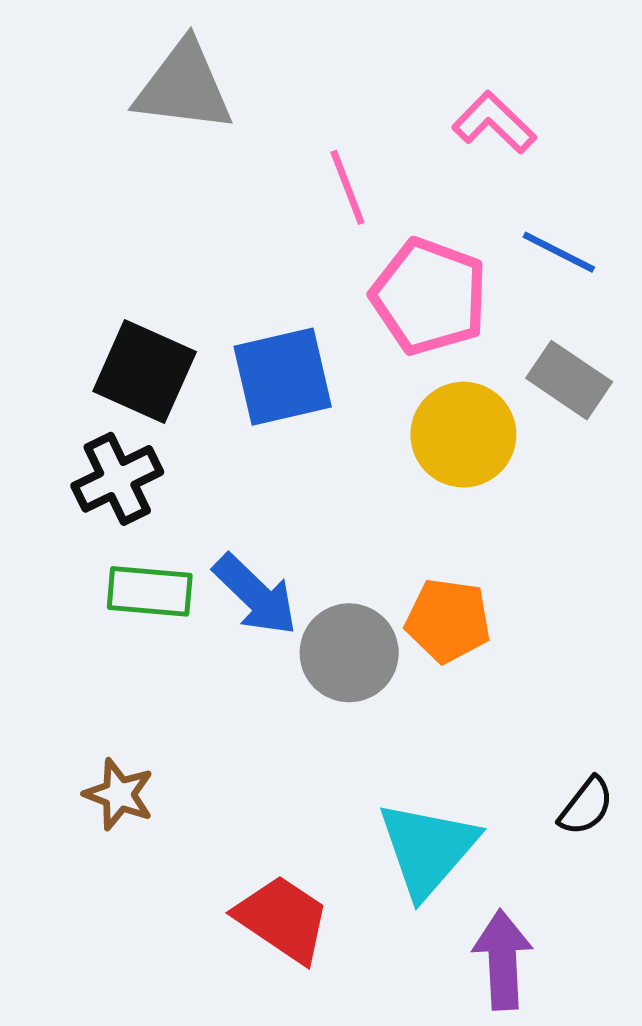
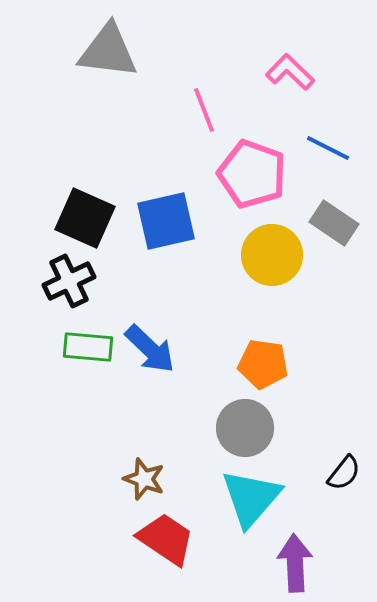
gray circle: (349, 653) -> (245, 428), moved
brown star: (119, 794) -> (144, 479), moved

